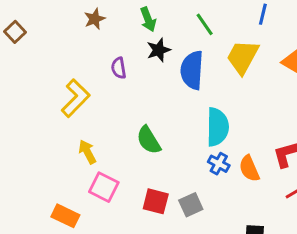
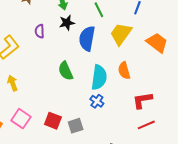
green semicircle: (149, 140) -> (66, 71), moved
orange semicircle: (249, 169) -> (124, 71), moved
pink square: (104, 187) -> (21, 119), moved

